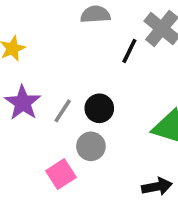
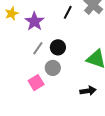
black line: (129, 51) -> (68, 12), moved
purple star: (23, 103) -> (34, 21), moved

